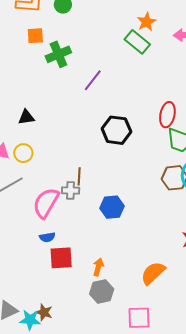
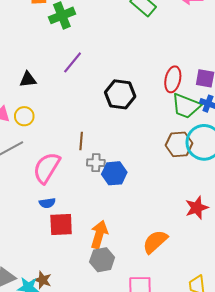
purple line: (93, 80) -> (73, 62), moved
gray cross: (71, 190) -> (96, 163), moved
orange arrow: (98, 267) -> (99, 234), size x1.5

